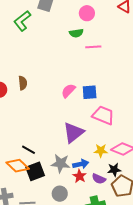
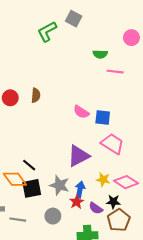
pink circle: (87, 13) -> (131, 38), moved
pink semicircle: (68, 91) -> (81, 112), turned -112
blue arrow: (81, 164) -> (80, 190), turned -77

